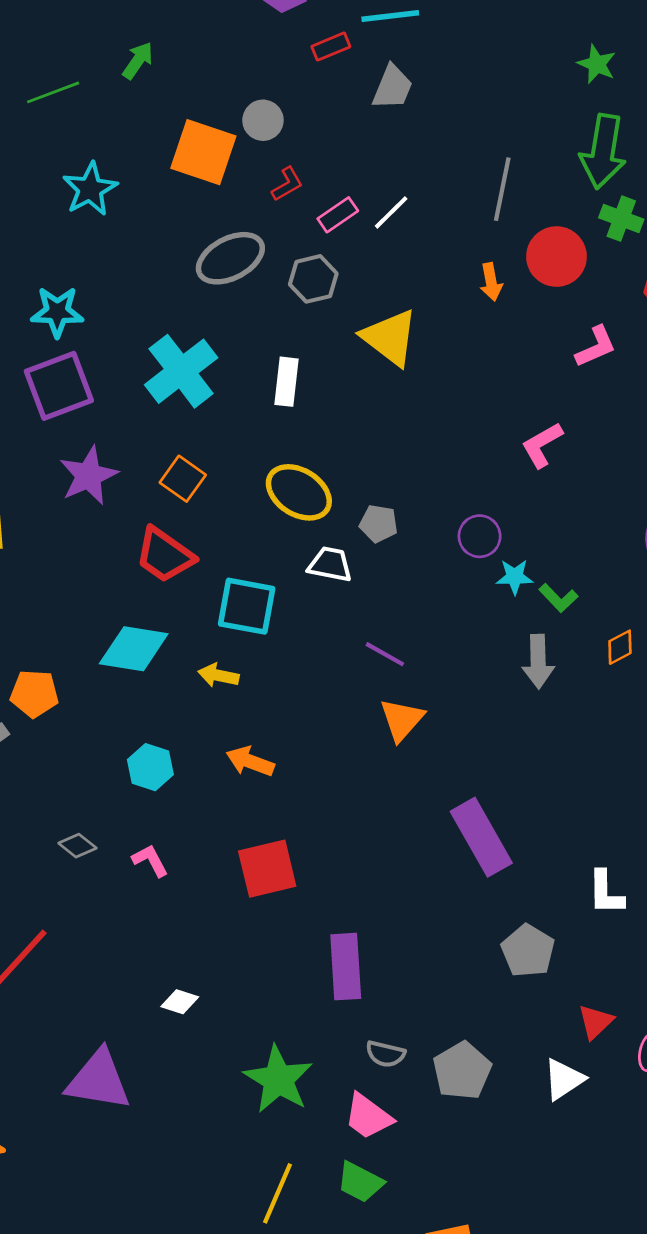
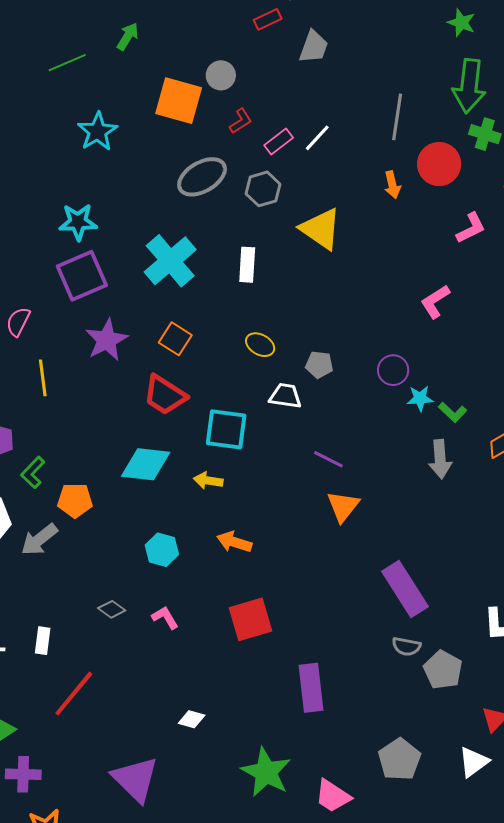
yellow ellipse: (299, 492) -> (260, 345), size x0.6
gray semicircle: (385, 1054) -> (406, 646), moved
purple triangle: (98, 1080) -> (135, 779), turned 38

